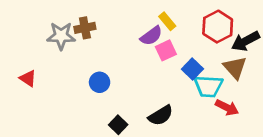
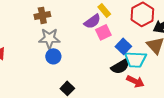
gray star: (61, 36) -> (49, 38), moved
red arrow: (227, 108) -> (135, 81), moved
black semicircle: (161, 115) -> (120, 66), moved

